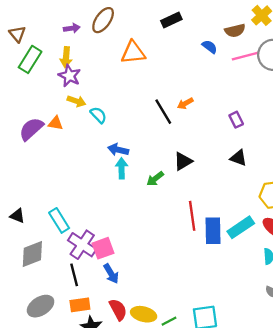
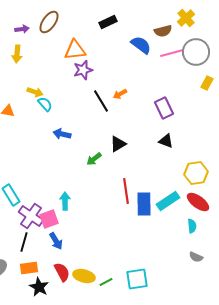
blue semicircle: (210, 47) -> (141, 45), size x1.5
purple star: (69, 76) -> (83, 70), moved, turned 30
yellow arrow: (76, 101) -> (35, 92), moved
purple rectangle: (236, 120) -> (164, 108), size x1.5
cyan arrow: (122, 168) -> (65, 201), moved
black line: (74, 275) -> (24, 242), turned 30

